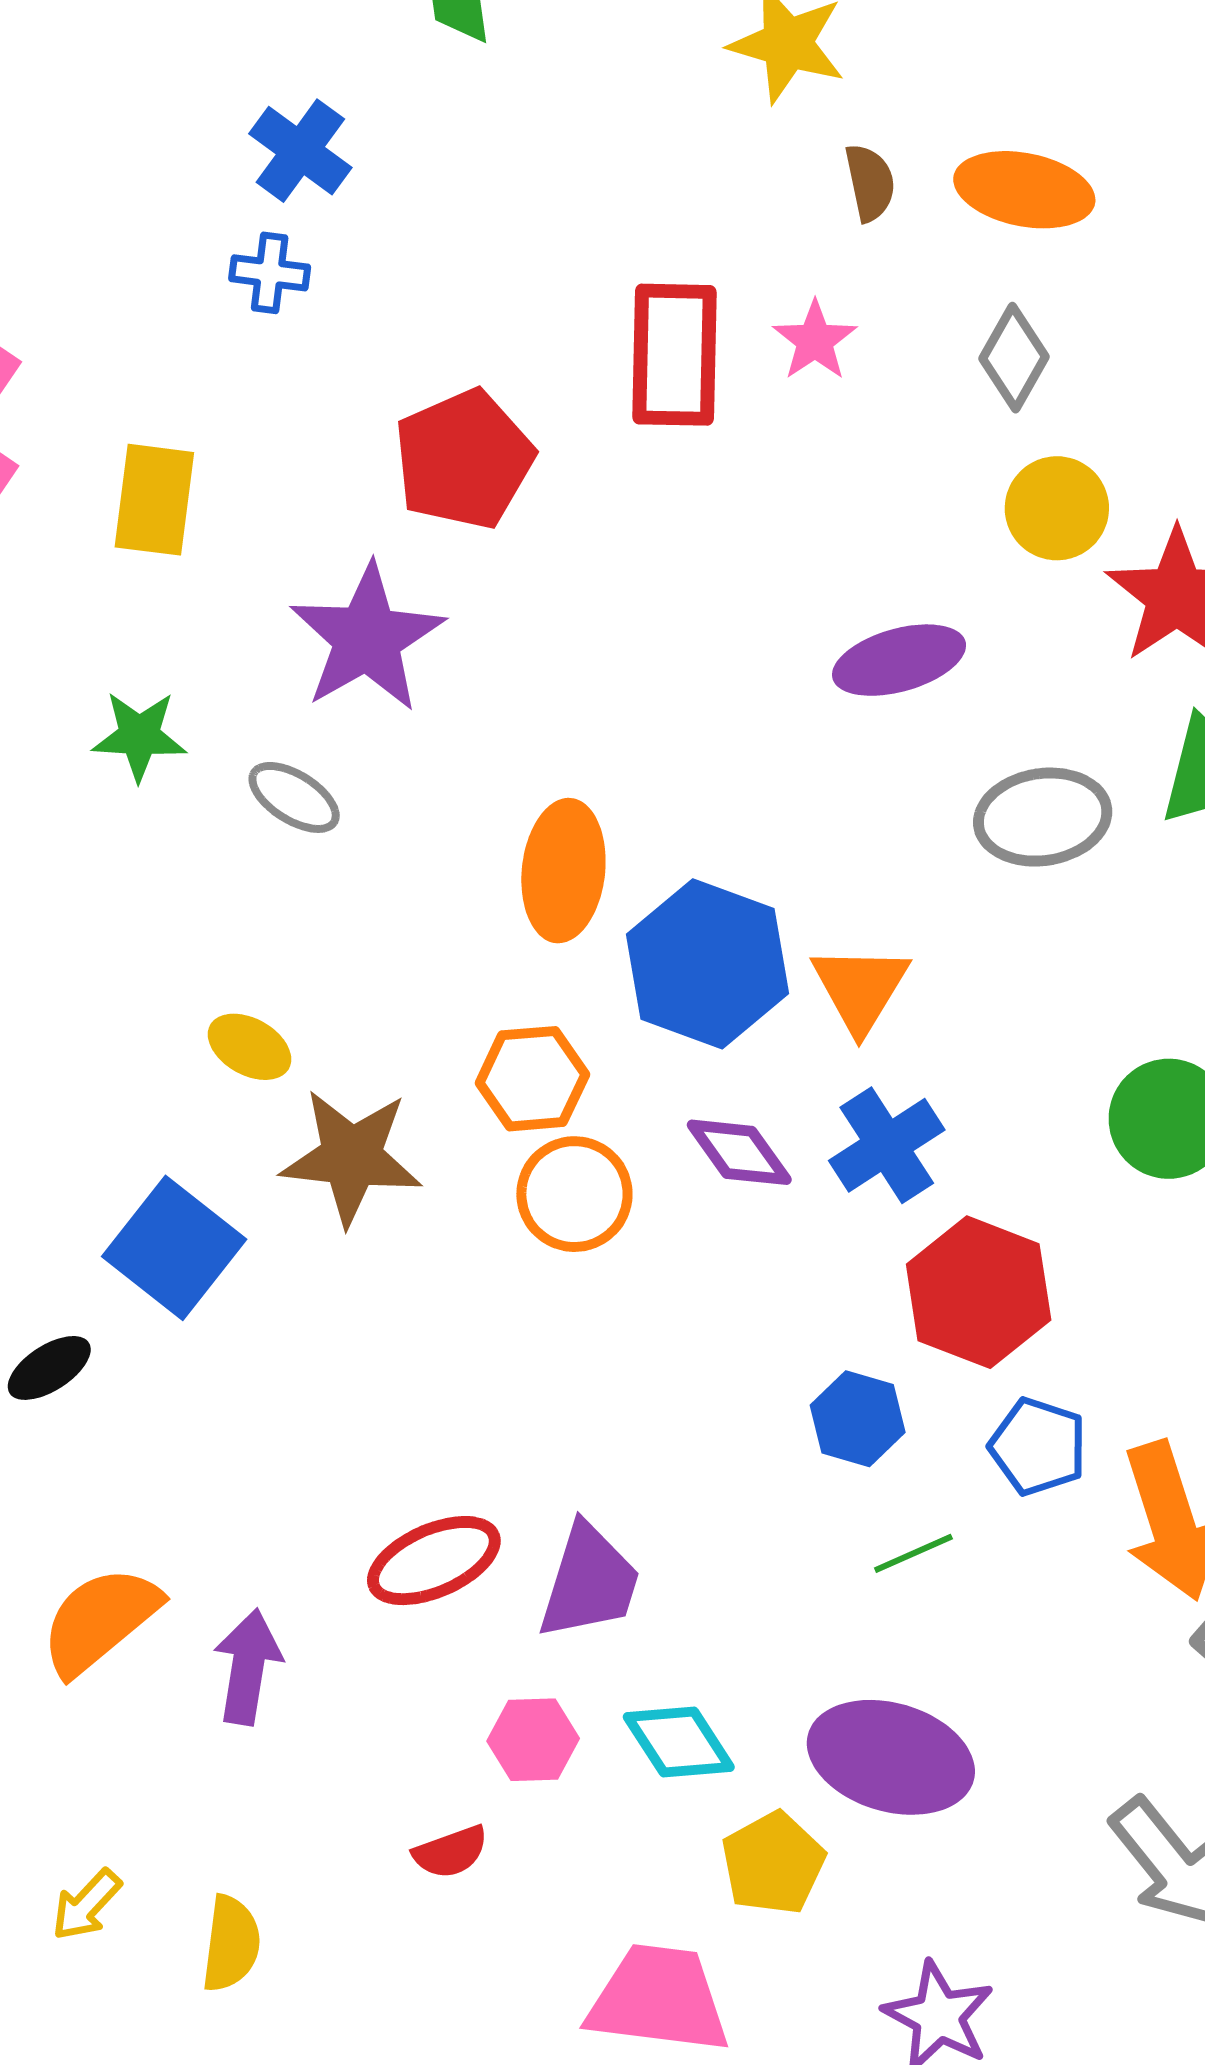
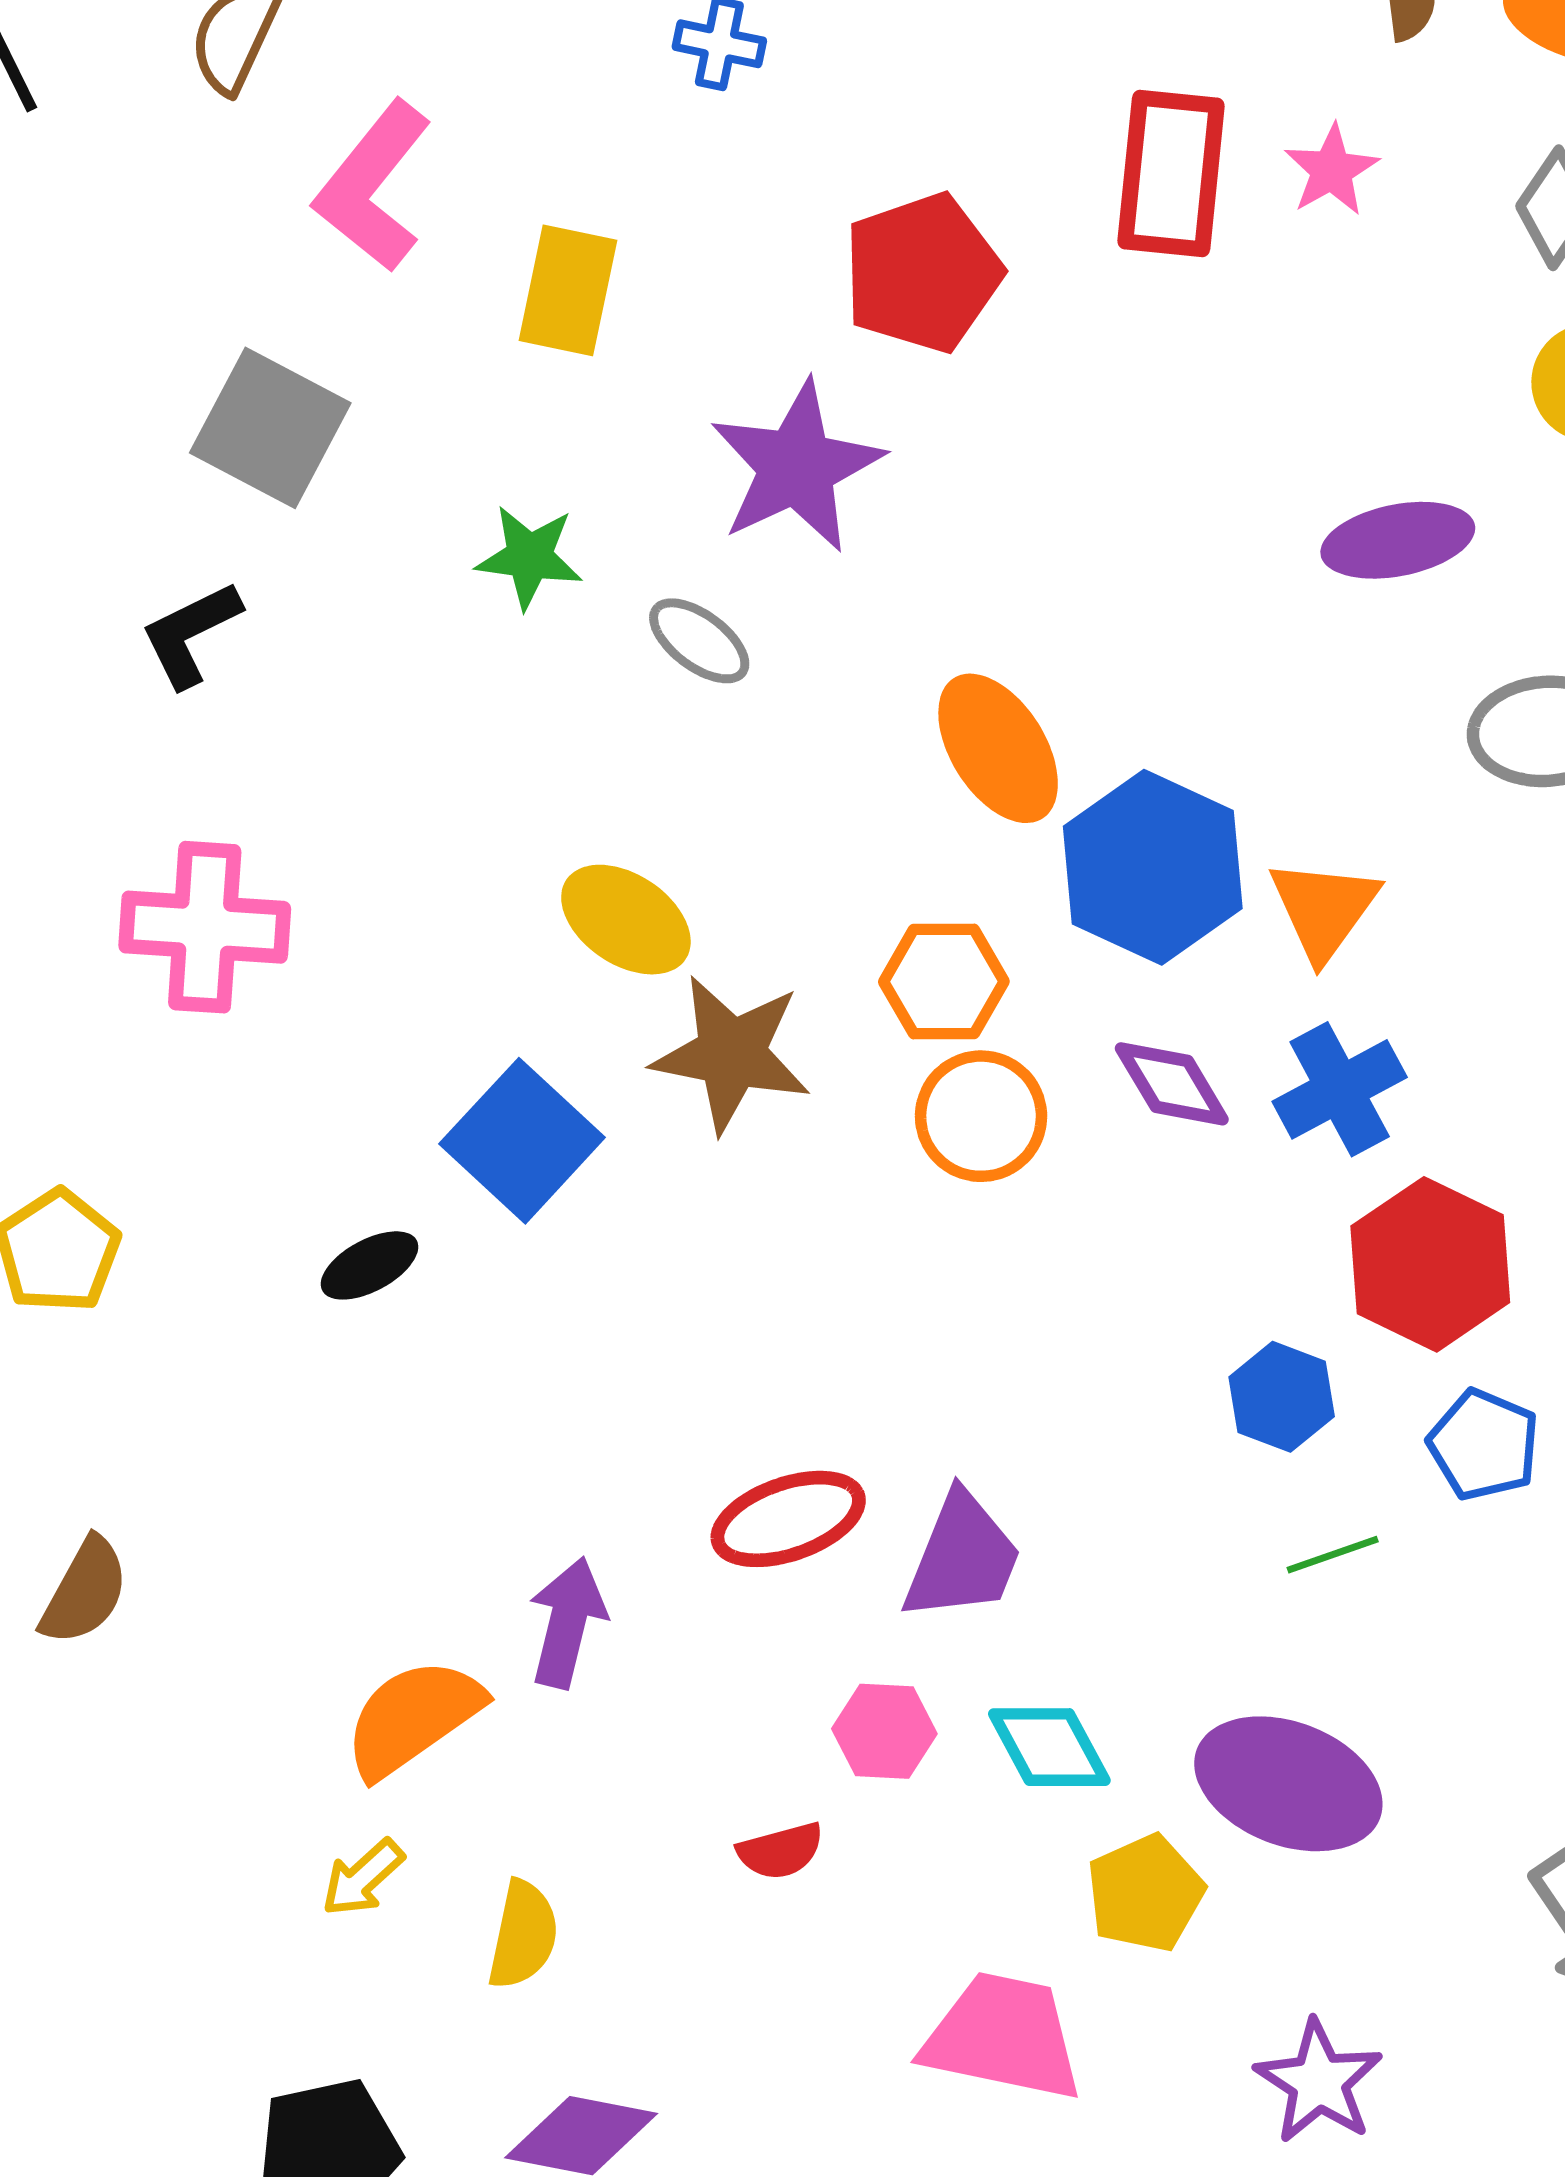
orange ellipse: (563, 871) -> (998, 748), turned -43
yellow ellipse: (249, 1047) -> (626, 920), size x1.4
orange semicircle: (100, 1620) -> (413, 1718), moved

